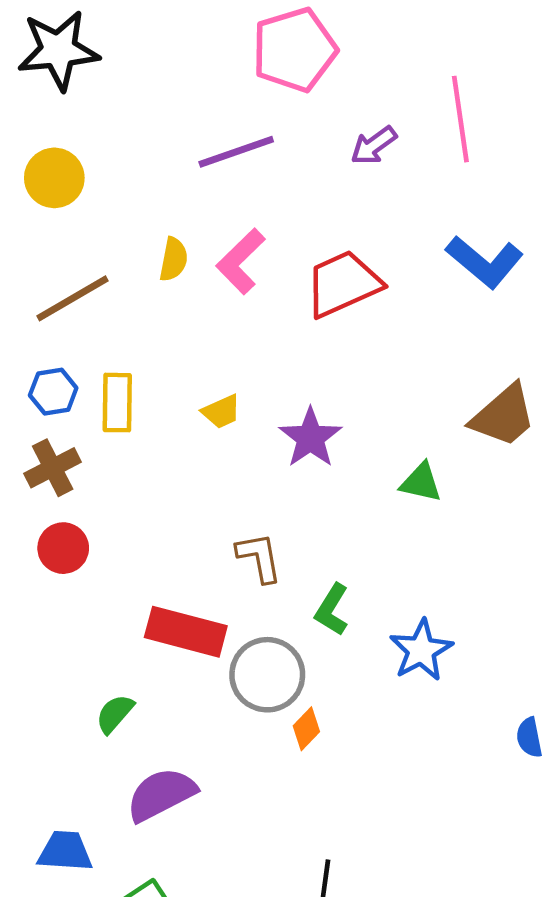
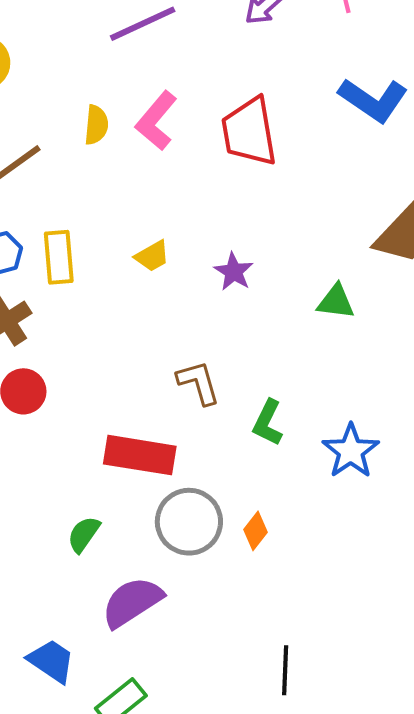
red trapezoid: (343, 284) -> (249, 132), turned -70
purple star: (310, 438) -> (234, 272), size x0.7
gray circle: (267, 675) -> (189, 522), moved
blue trapezoid: (65, 851) -> (51, 661), turned 36

